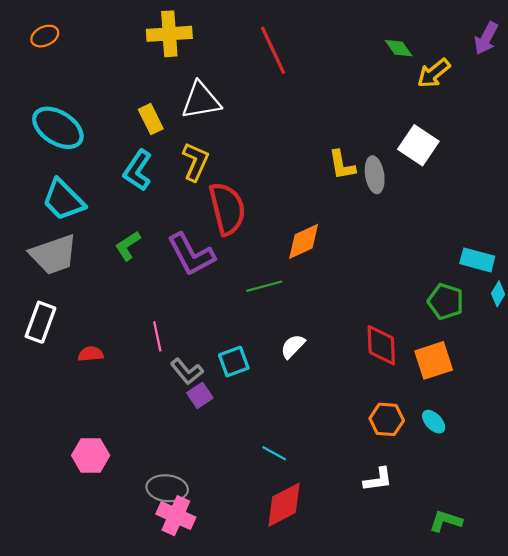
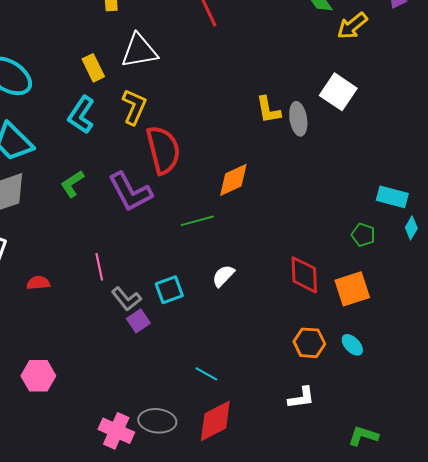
green pentagon: (446, 301) -> (363, 235), size x0.7
gray ellipse: (167, 488) -> (157, 421), moved

